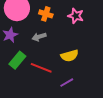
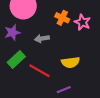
orange cross: (46, 14) -> (62, 18), moved

